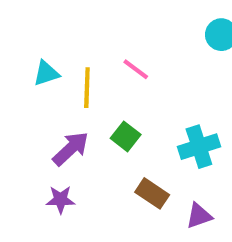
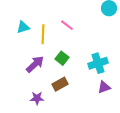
brown rectangle: (152, 193) -> (60, 84), moved, turned -63
purple star: (60, 200) -> (37, 98), moved
purple triangle: (199, 216) -> (104, 87), moved

